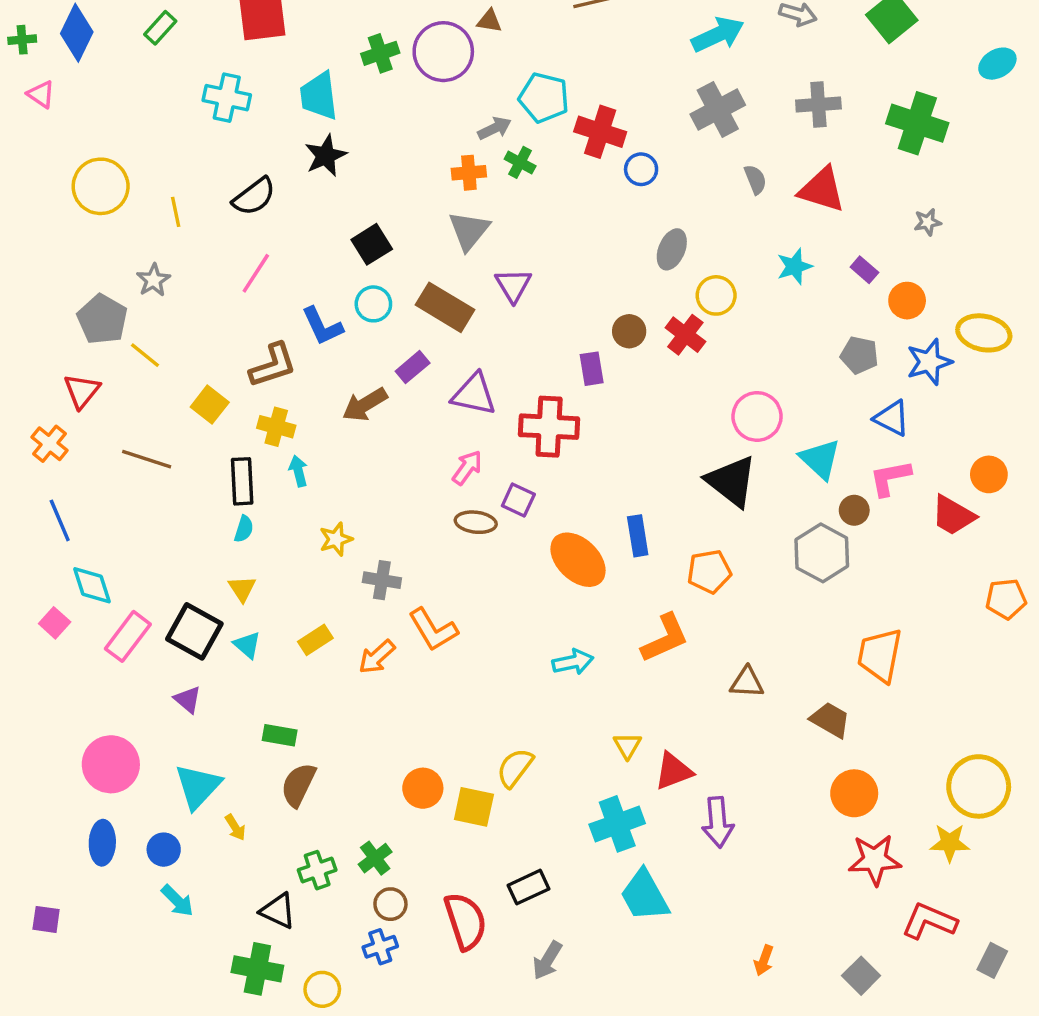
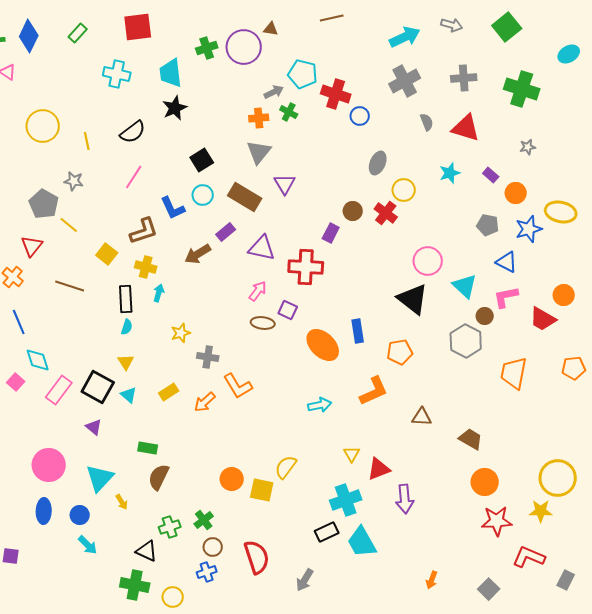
gray star: (153, 280) -> (74, 181), turned -30
purple rectangle: (592, 369) -> (331, 233), turned 36
cyan arrow: (298, 471) -> (159, 293), turned 30
orange trapezoid: (880, 655) -> (514, 373), moved
black rectangle: (529, 887) -> (327, 532), moved

